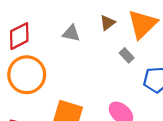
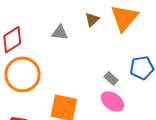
gray rectangle: (127, 55) -> (111, 78), moved

